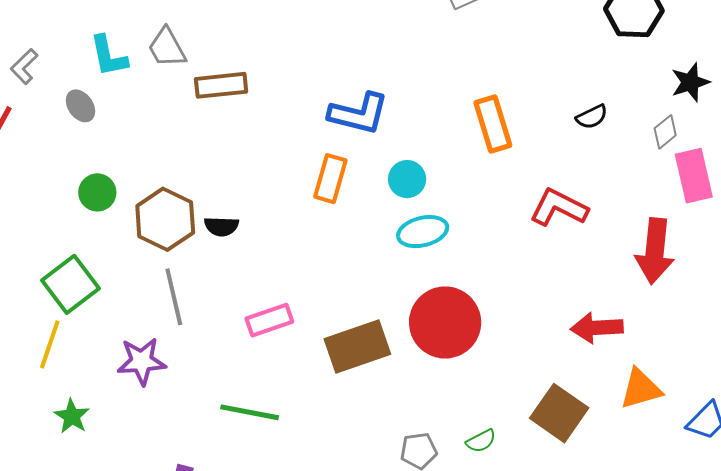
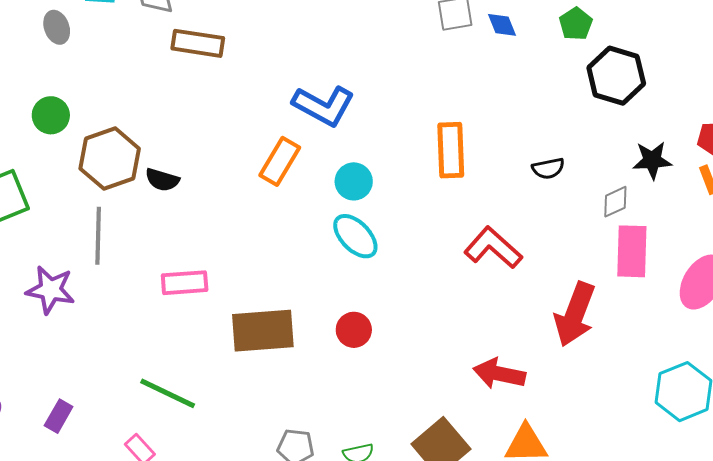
cyan ellipse: (423, 232) -> (355, 236), turned 45
red circle: (445, 322) -> (354, 330), size x0.5
green line: (250, 412) -> (168, 393), moved

